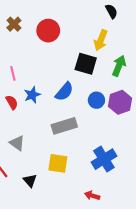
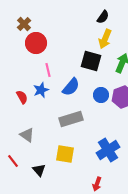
black semicircle: (111, 11) -> (103, 17), moved, turned 64
red circle: (48, 31) -> (36, 43), moved
pink line: (13, 73) -> (48, 70), moved
red arrow: (92, 196) -> (97, 184), turned -88

